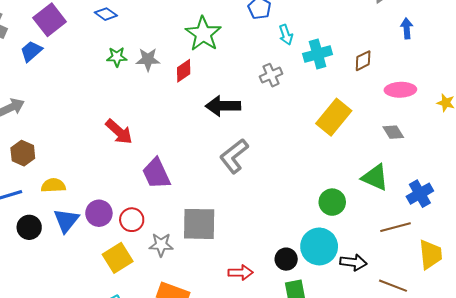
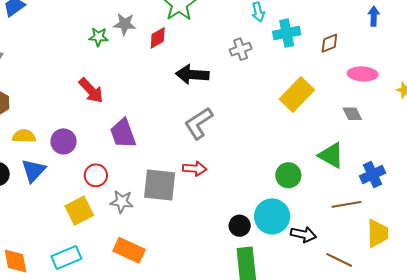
green star: (117, 57) -> (98, 37), moved
purple circle: (99, 213) -> (63, 141), moved
red arrow: (241, 273) -> (195, 169), moved

